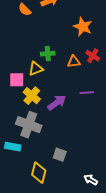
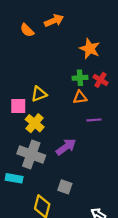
green cross: (48, 54) -> (80, 78), moved
orange triangle: (74, 62) -> (80, 97), moved
purple arrow: (57, 103) -> (66, 147), moved

